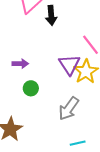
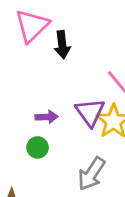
purple arrow: (20, 64) -> (47, 117), moved

